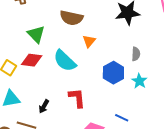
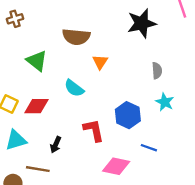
red diamond: (32, 60) -> (36, 106), moved
cyan semicircle: (65, 61) -> (74, 88), size x0.7
blue hexagon: (113, 73) -> (128, 115), moved

